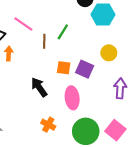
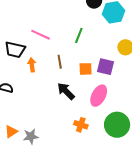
brown line: (44, 41) -> (60, 62), moved
pink ellipse: (72, 98) -> (99, 96), turned 45

